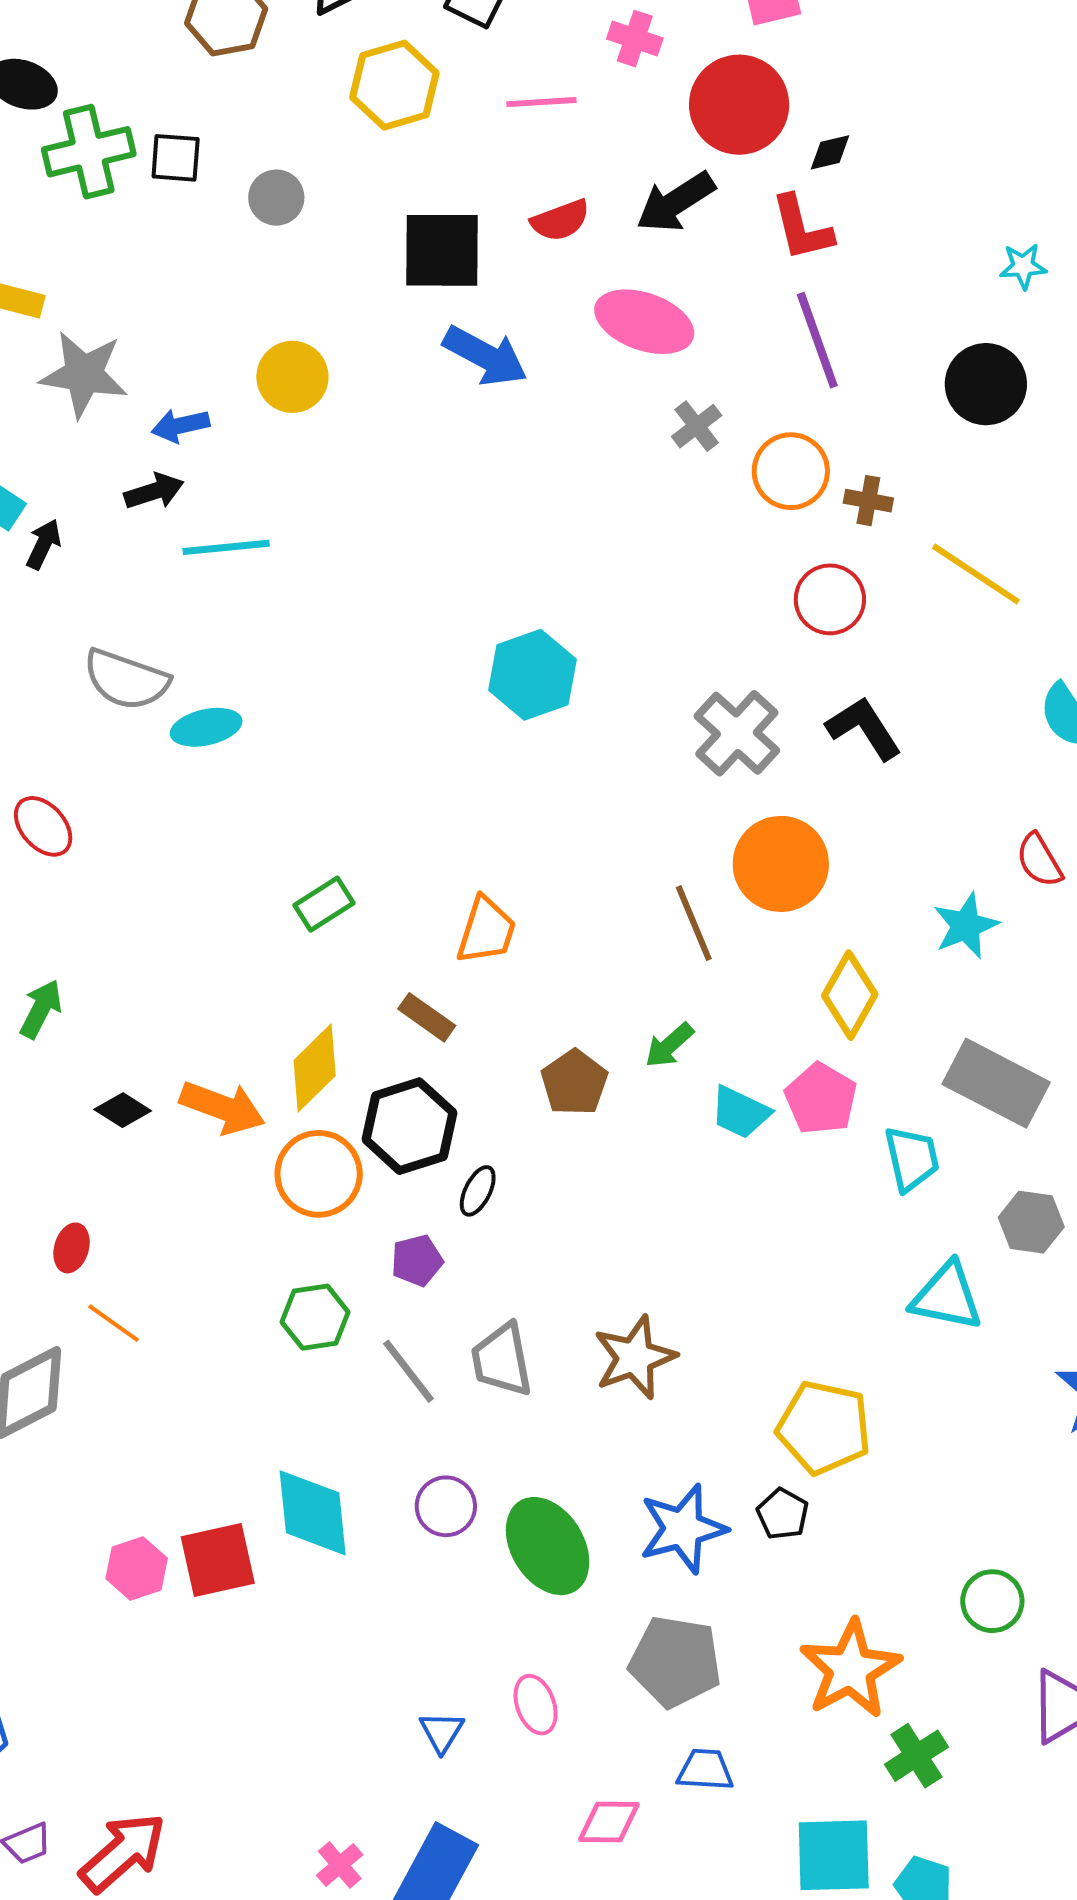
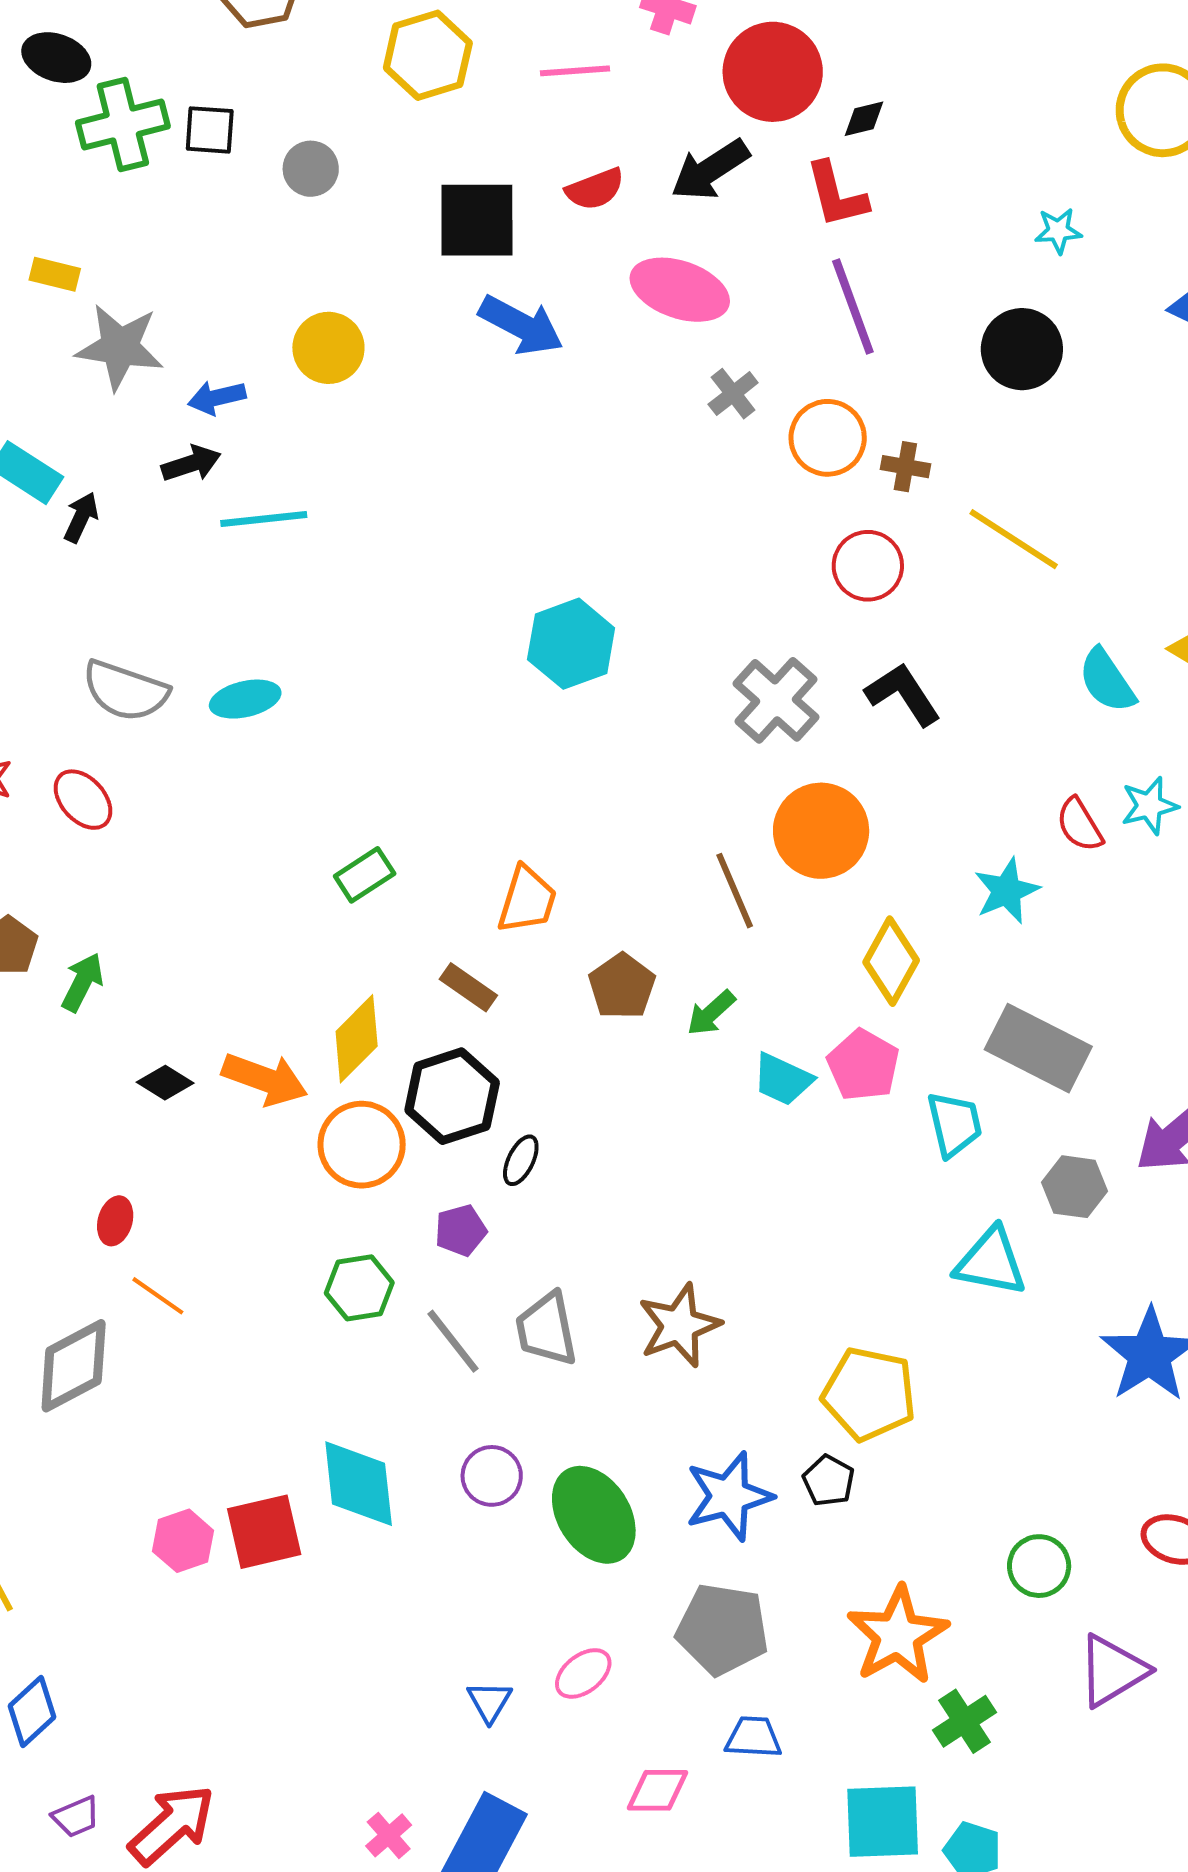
gray semicircle: (126, 680) -> (125, 691), moved
brown pentagon: (574, 1082) -> (622, 986), moved
pink ellipse: (536, 1705) -> (583, 1673), turned 72

